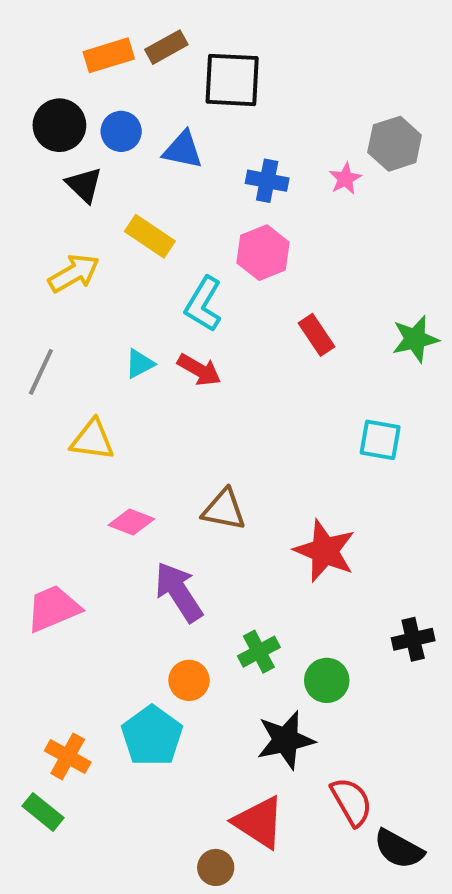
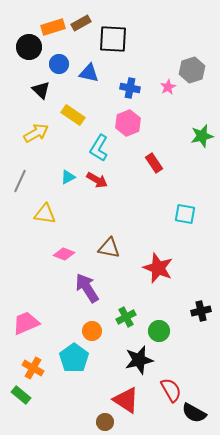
black circle: (59, 125) -> (29, 47), moved
green star: (415, 339) -> (202, 136), moved
pink trapezoid: (53, 608) -> (26, 323), moved

